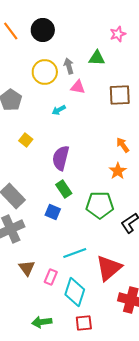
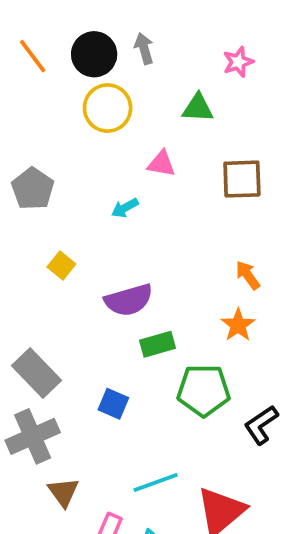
gray arrow: (69, 66) -> (144, 48), moved
yellow circle: (45, 72) -> (108, 108), moved
purple semicircle: (61, 158) -> (129, 300), turned -120
green rectangle: (64, 189) -> (157, 344), moved, turned -72
brown triangle: (27, 268) -> (63, 492), moved

